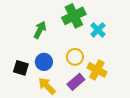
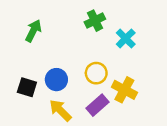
green cross: (74, 16) -> (95, 21), size x0.7
green arrow: (40, 30) -> (33, 31), moved

